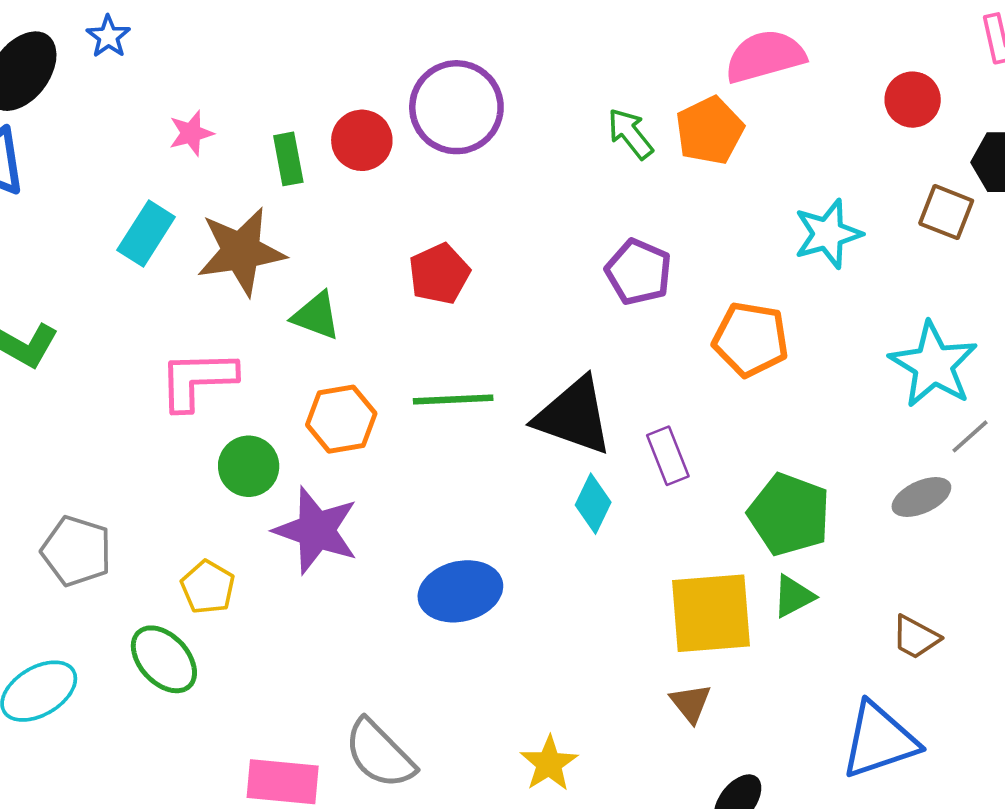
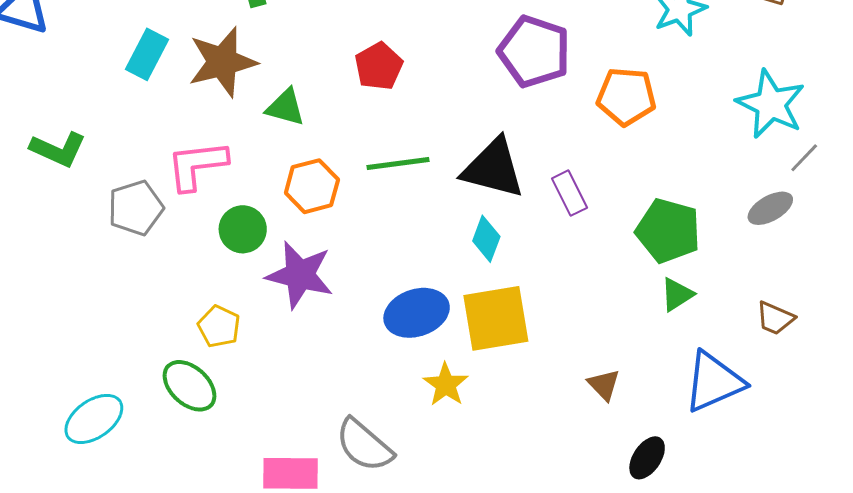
purple pentagon: (639, 272) -> (534, 51), size x1.4
cyan diamond: (593, 504) -> (486, 239), moved
gray pentagon: (77, 551) -> (136, 208), moved, turned -30
yellow square: (711, 613) -> (496, 318), moved
blue triangle: (879, 740) -> (714, 382), moved
yellow star: (549, 764) -> (446, 385), moved

